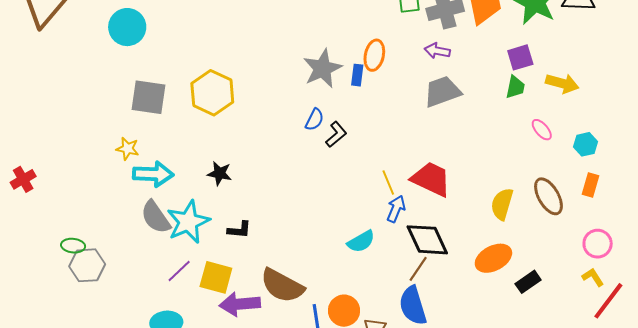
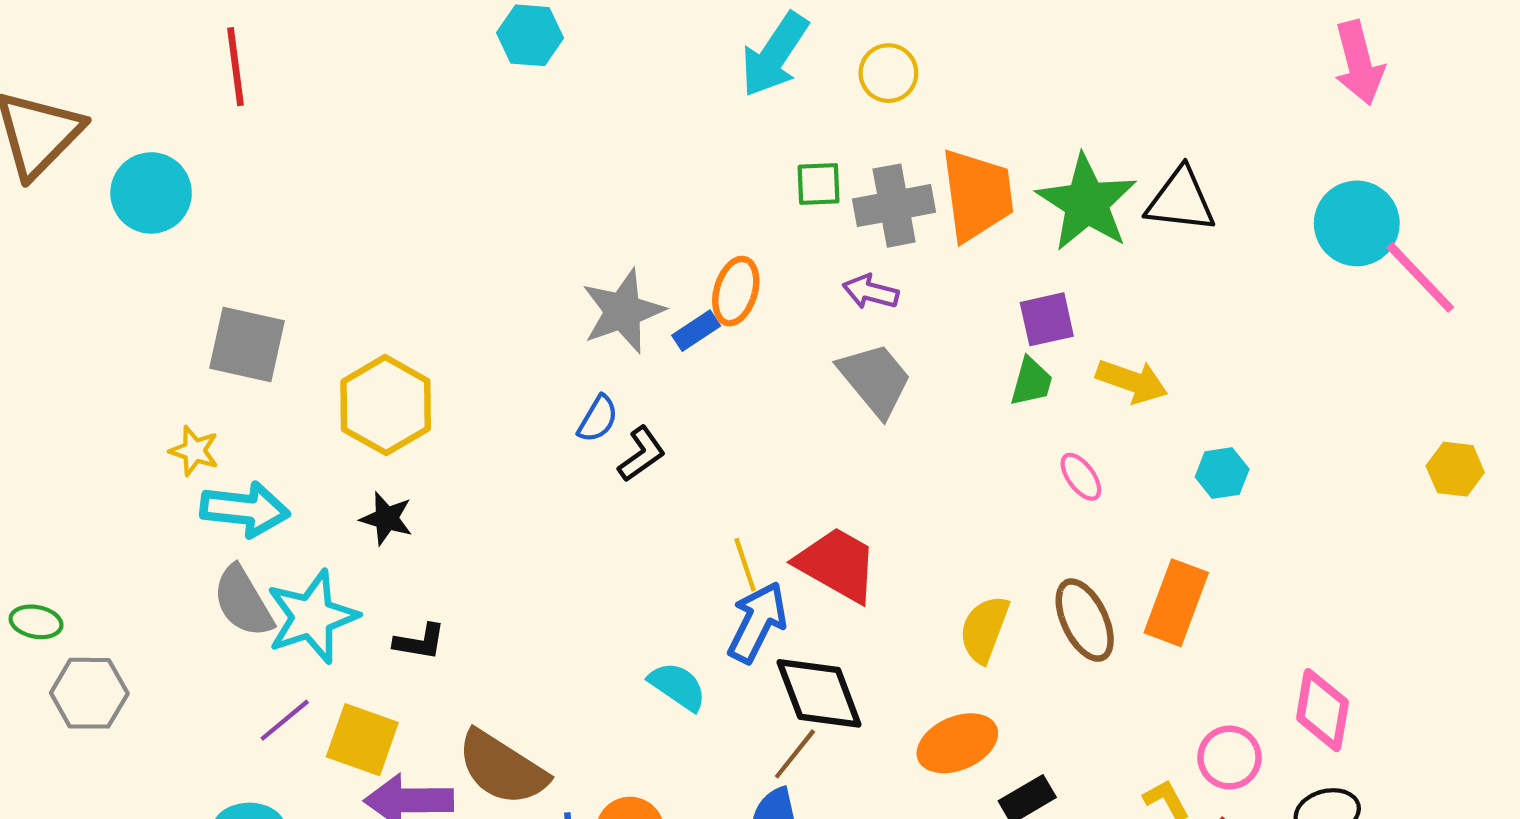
cyan circle: (127, 27) -> (151, 193), moved
blue rectangle: (357, 75) -> (696, 331), turned 45
gray trapezoid: (442, 92) -> (875, 379), turned 66
yellow hexagon: (212, 93) -> (386, 405), moved
cyan hexagon: (585, 144) -> (1222, 473), moved
orange rectangle: (591, 185) -> (1176, 603), size x1.6
blue arrow: (396, 209) -> (757, 622), size x1.4
cyan semicircle: (361, 241) -> (678, 686), turned -120
pink circle: (598, 244) -> (1229, 758), moved
green ellipse: (73, 246) -> (36, 622), moved

